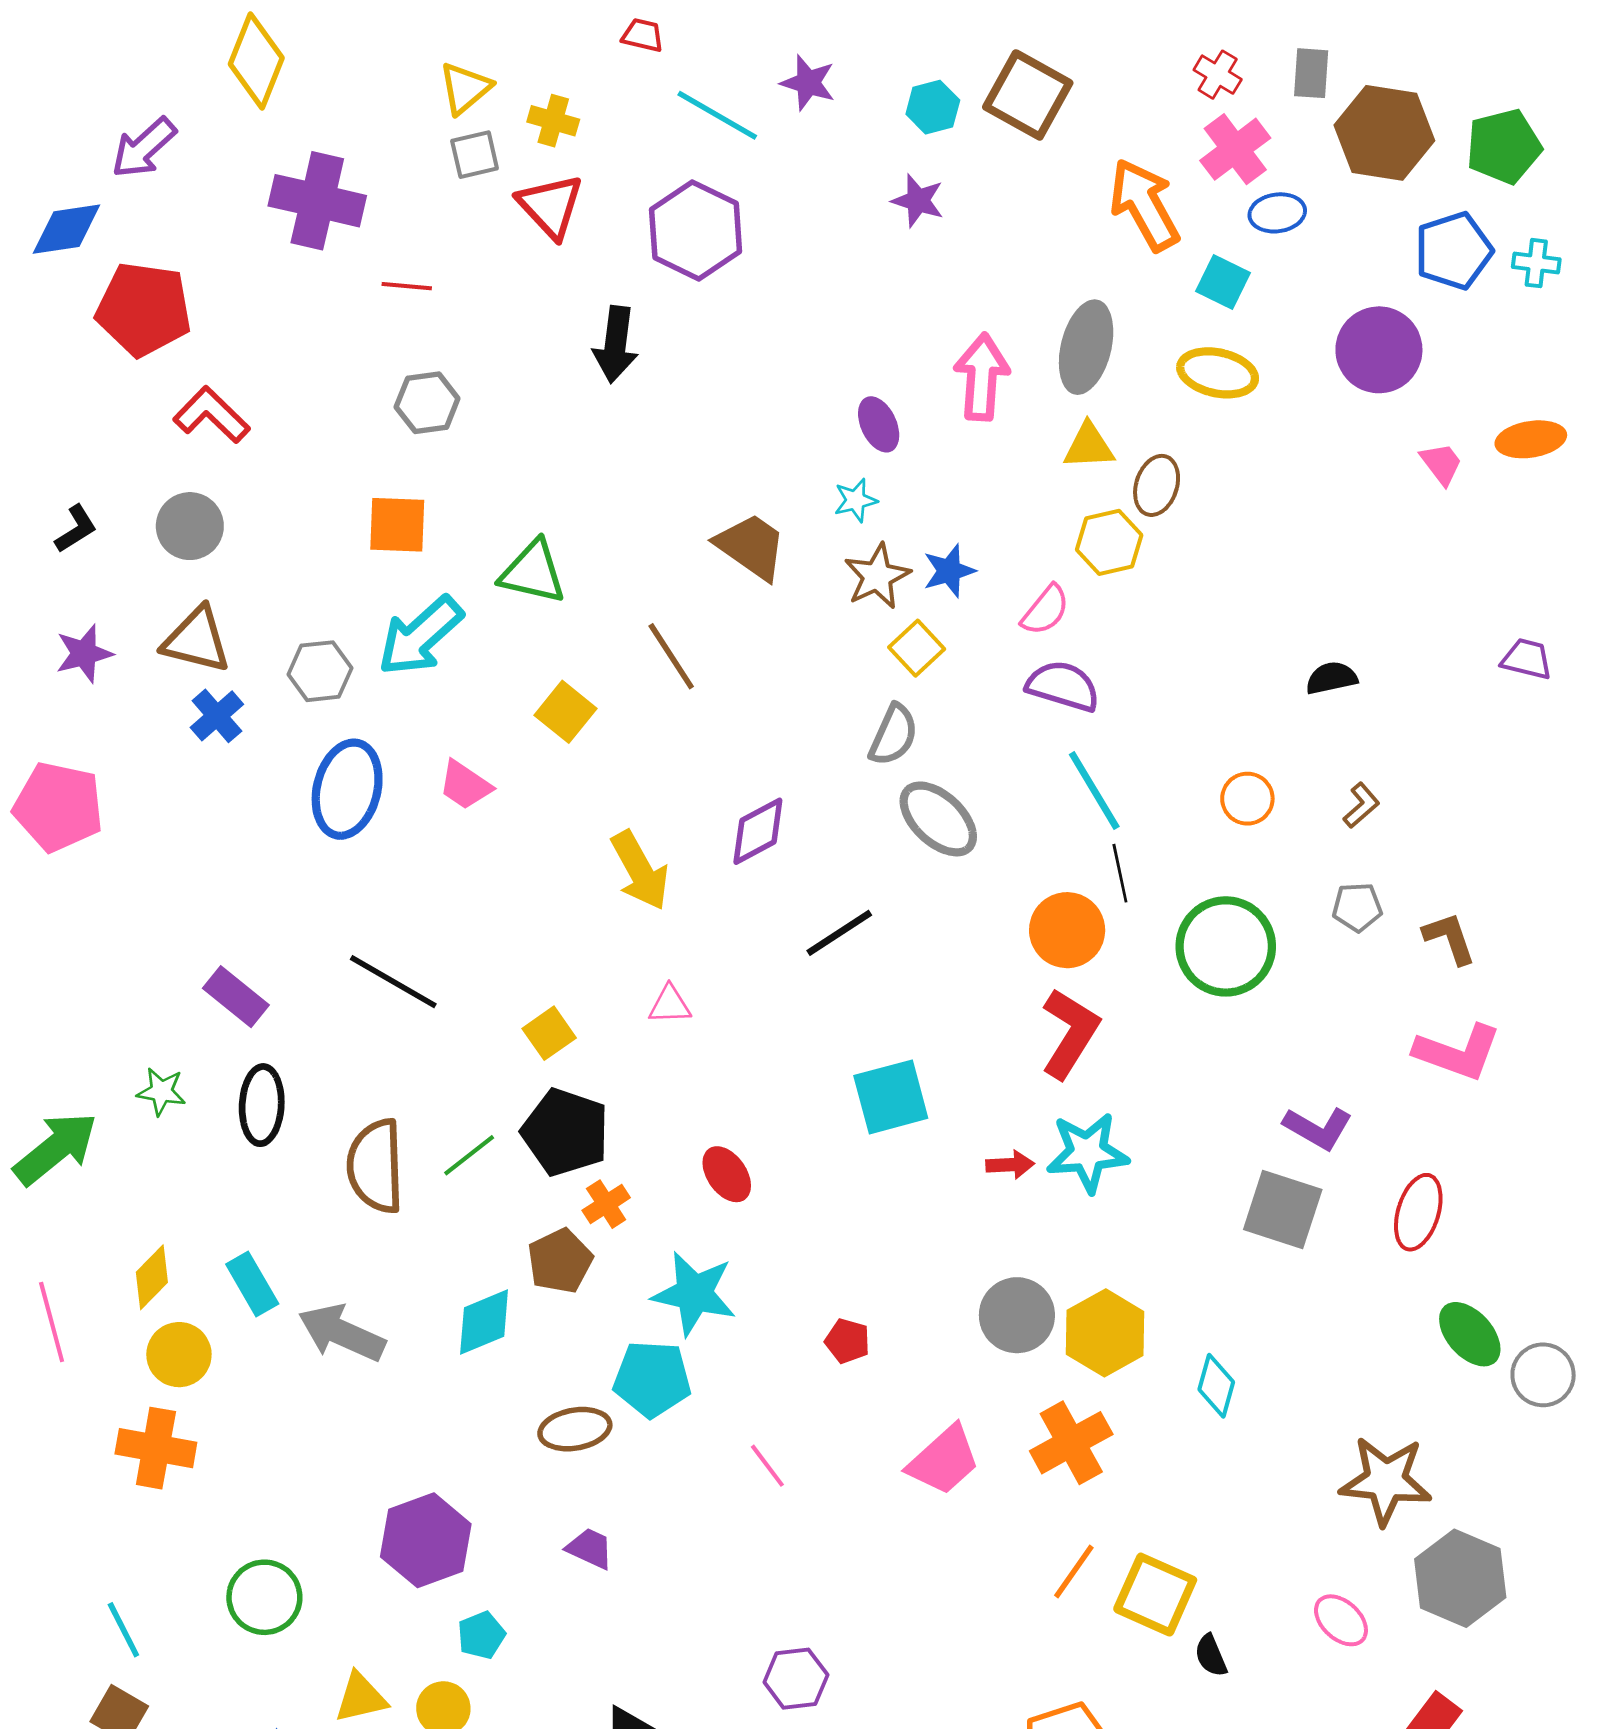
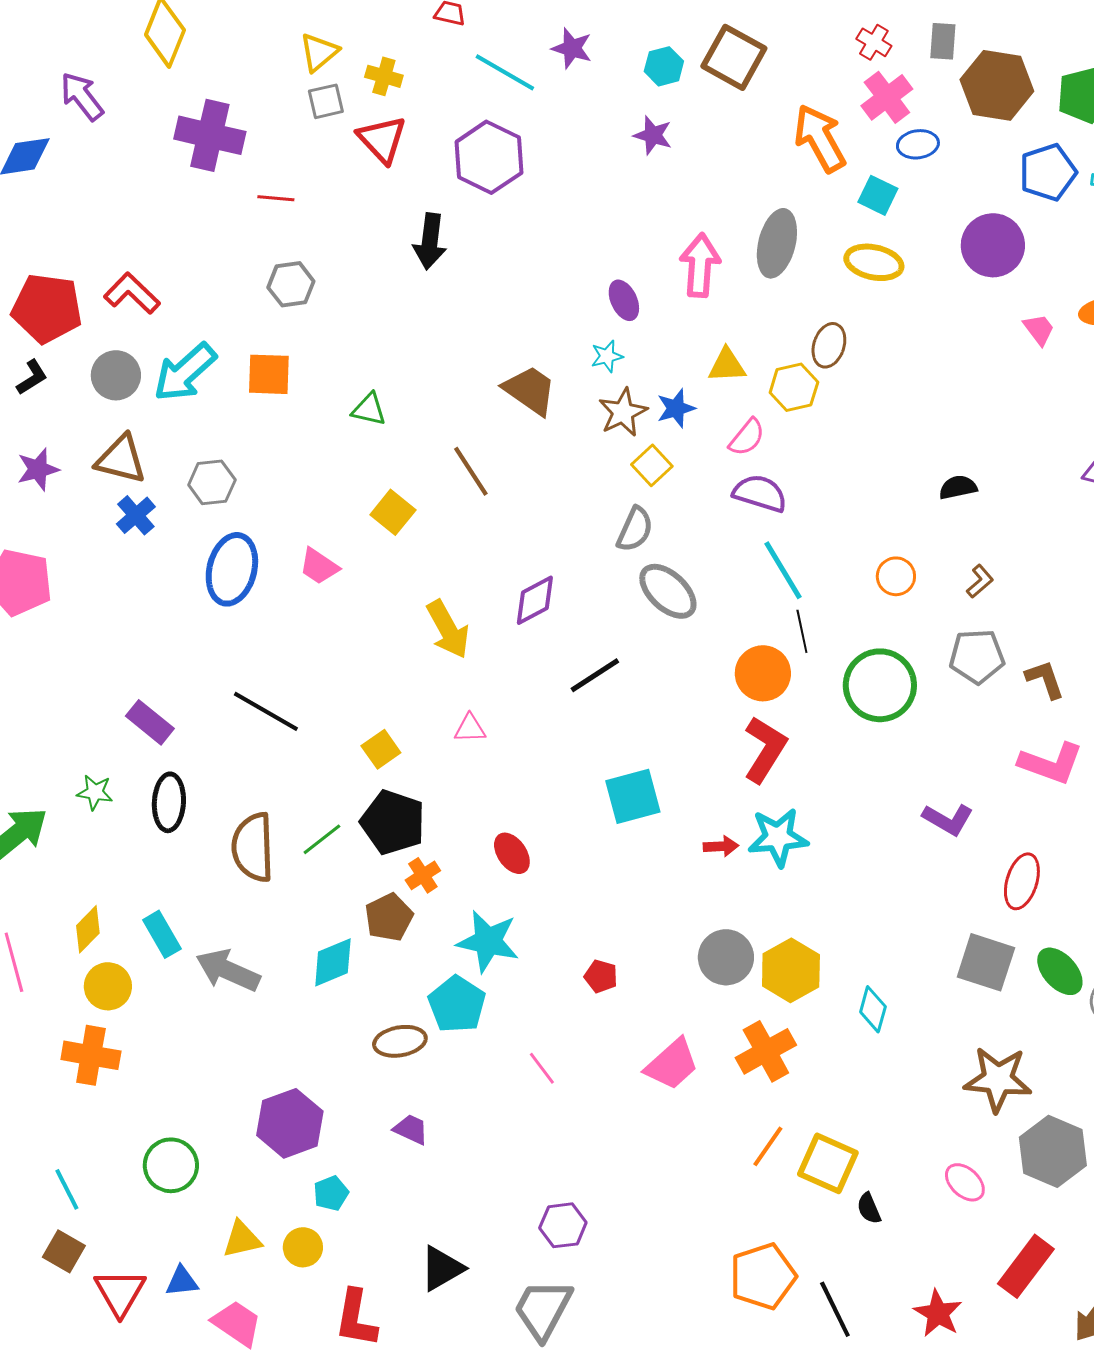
purple arrow: (144, 148) -> (82, 96), turned 94
red pentagon: (144, 309) -> (47, 308), moved
yellow triangle: (1089, 446) -> (727, 365), moved
green triangle: (533, 572) -> (369, 409), size x0.7
cyan arrow: (420, 636) -> (185, 372), moved
gray pentagon: (1357, 907) -> (977, 656), size x1.5
gray square: (1283, 1209) -> (986, 962), moved
cyan pentagon: (652, 1379) -> (457, 1004), turned 30

